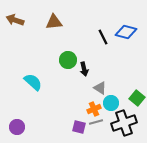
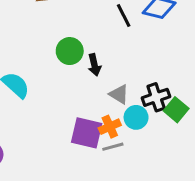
black cross: (124, 123) -> (156, 97), moved, size x0.7
purple square: (79, 127) -> (87, 133), moved, size x1.5

